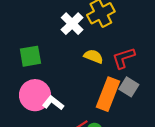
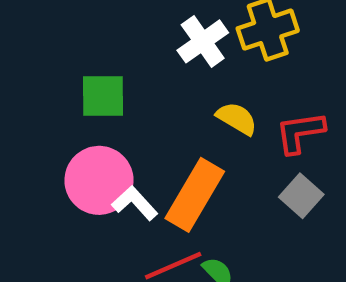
orange rectangle: (108, 94) -> (195, 195), moved

